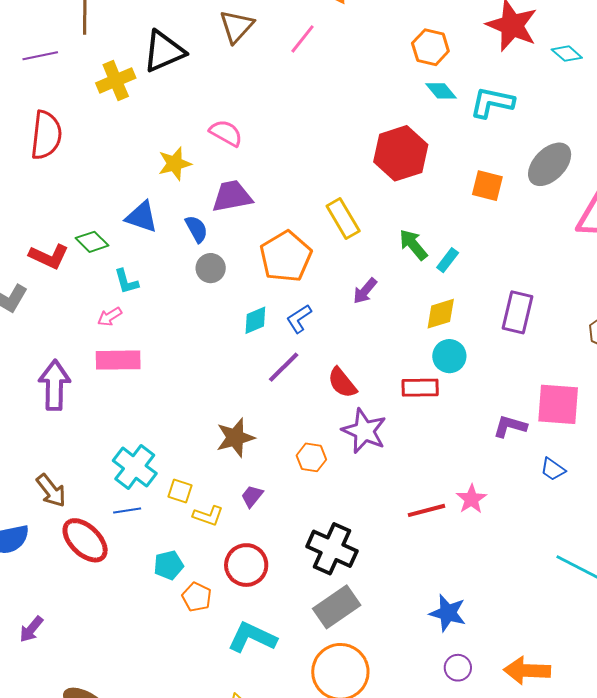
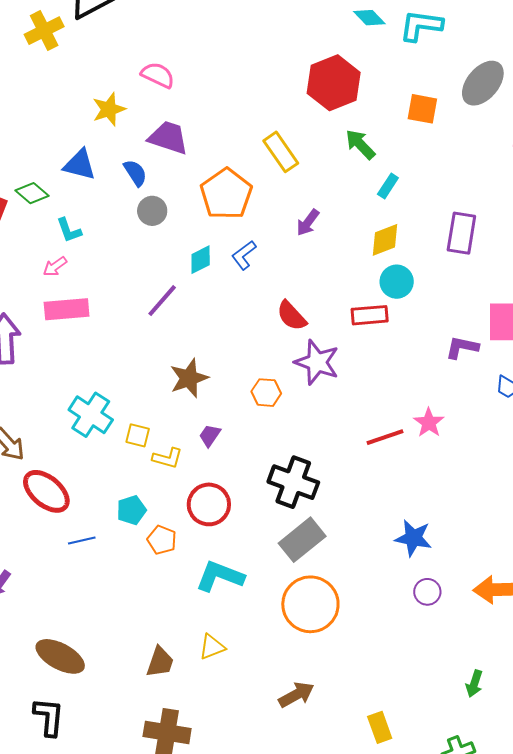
purple trapezoid: (232, 196) -> (168, 138), turned 33
green arrow: (413, 245) -> (360, 144), moved
purple line: (284, 367) -> (162, 301), moved
blue line: (127, 510) -> (82, 540), moved

